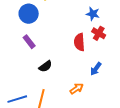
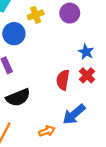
black semicircle: (45, 66) -> (18, 97), size x1.5
blue arrow: (96, 69) -> (74, 114), size x1.5

